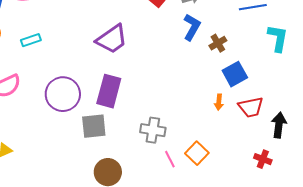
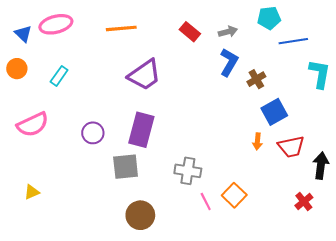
cyan rectangle: (31, 40) -> (59, 76), turned -36
purple circle: (63, 94) -> (93, 133), size x0.6
red cross: (263, 159) -> (304, 202), turned 30

